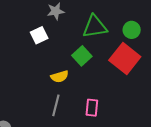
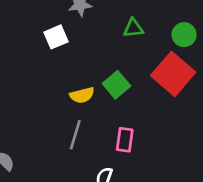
green triangle: (95, 27) -> (133, 28), size x0.6
green square: (82, 56) -> (116, 85), moved

